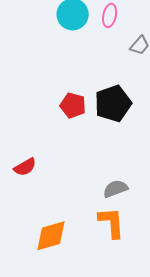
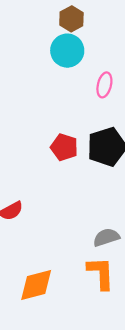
pink ellipse: (110, 15) -> (104, 85), moved

